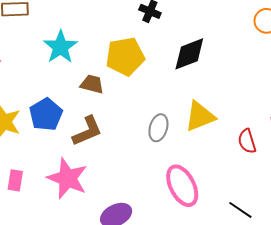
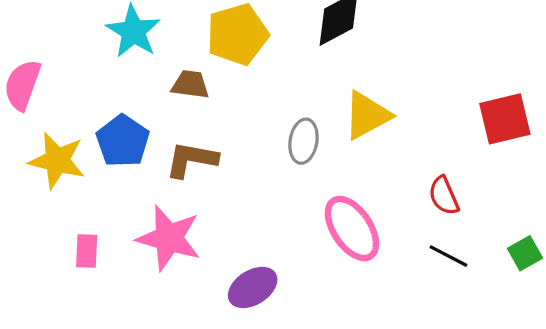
brown L-shape: (87, 131) -> (191, 160), turned -140
red semicircle: (247, 141) -> (444, 196), moved

